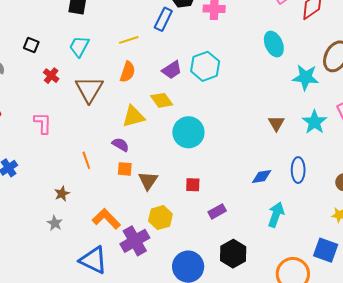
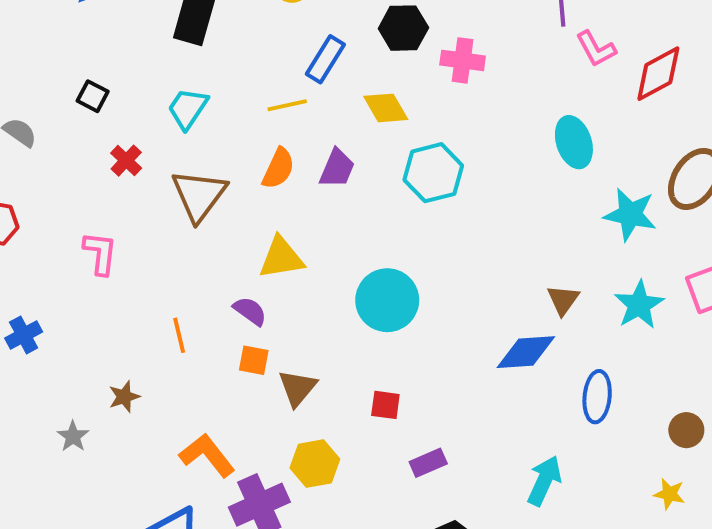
blue rectangle: (163, 19) -> (325, 59), moved
purple trapezoid: (172, 70) -> (337, 168), moved, turned -40
yellow diamond: (162, 100) -> (386, 108), moved
blue diamond: (262, 176) -> (526, 352), moved, size x1.4
gray star: (55, 223) -> (73, 436), moved

